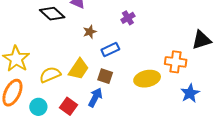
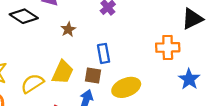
blue rectangle: (110, 50) -> (104, 53), moved, turned -66
yellow ellipse: (147, 79) -> (126, 87), moved

